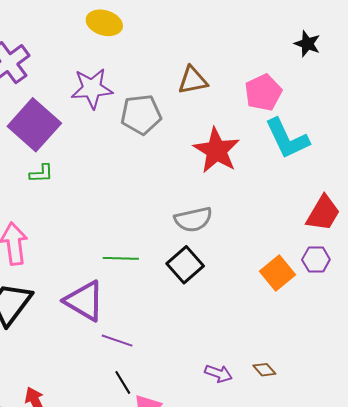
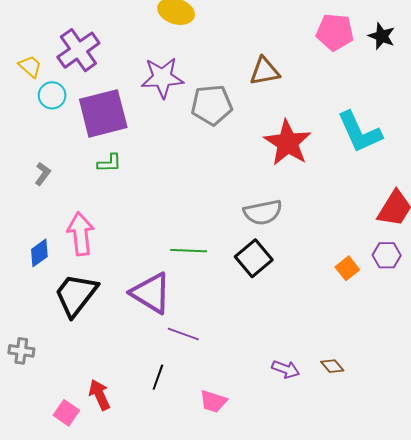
pink pentagon: (263, 93) -> (335, 32), moved, turned 30
purple square: (34, 125) -> (103, 113), turned 33
orange square: (277, 273) -> (347, 268), size x0.7
black line: (123, 382) -> (158, 377), moved, turned 50

